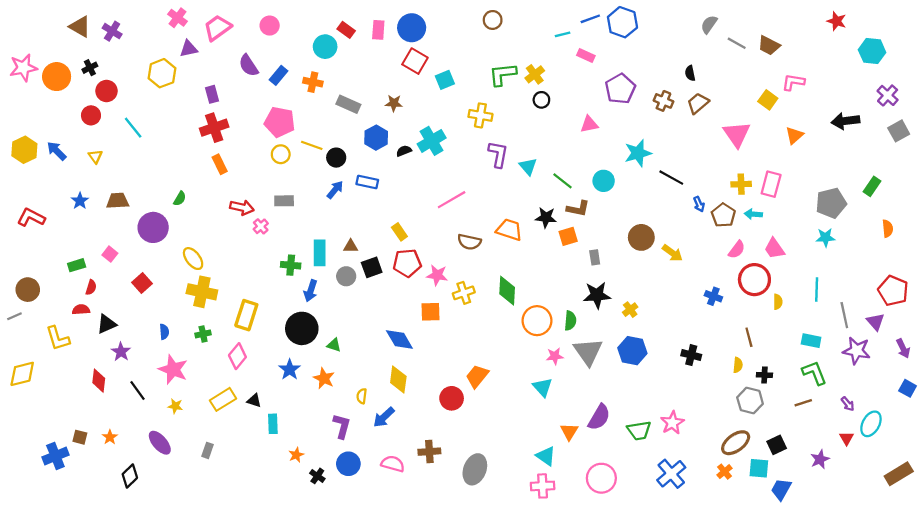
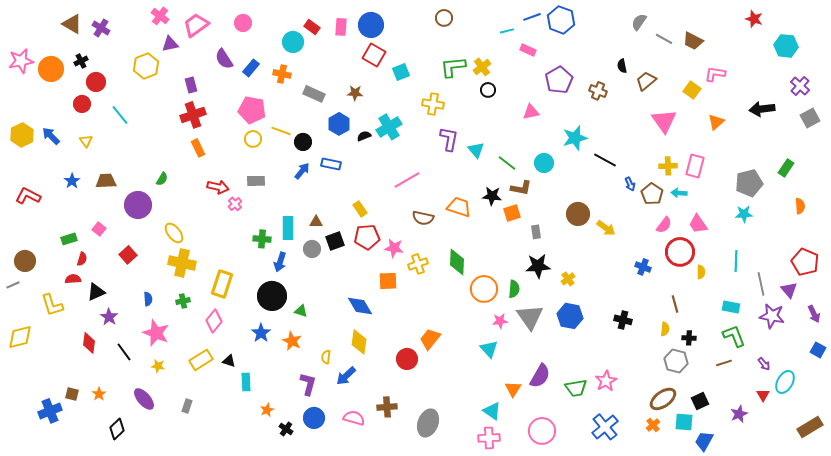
brown trapezoid: (698, 103) -> (646, 81), moved

